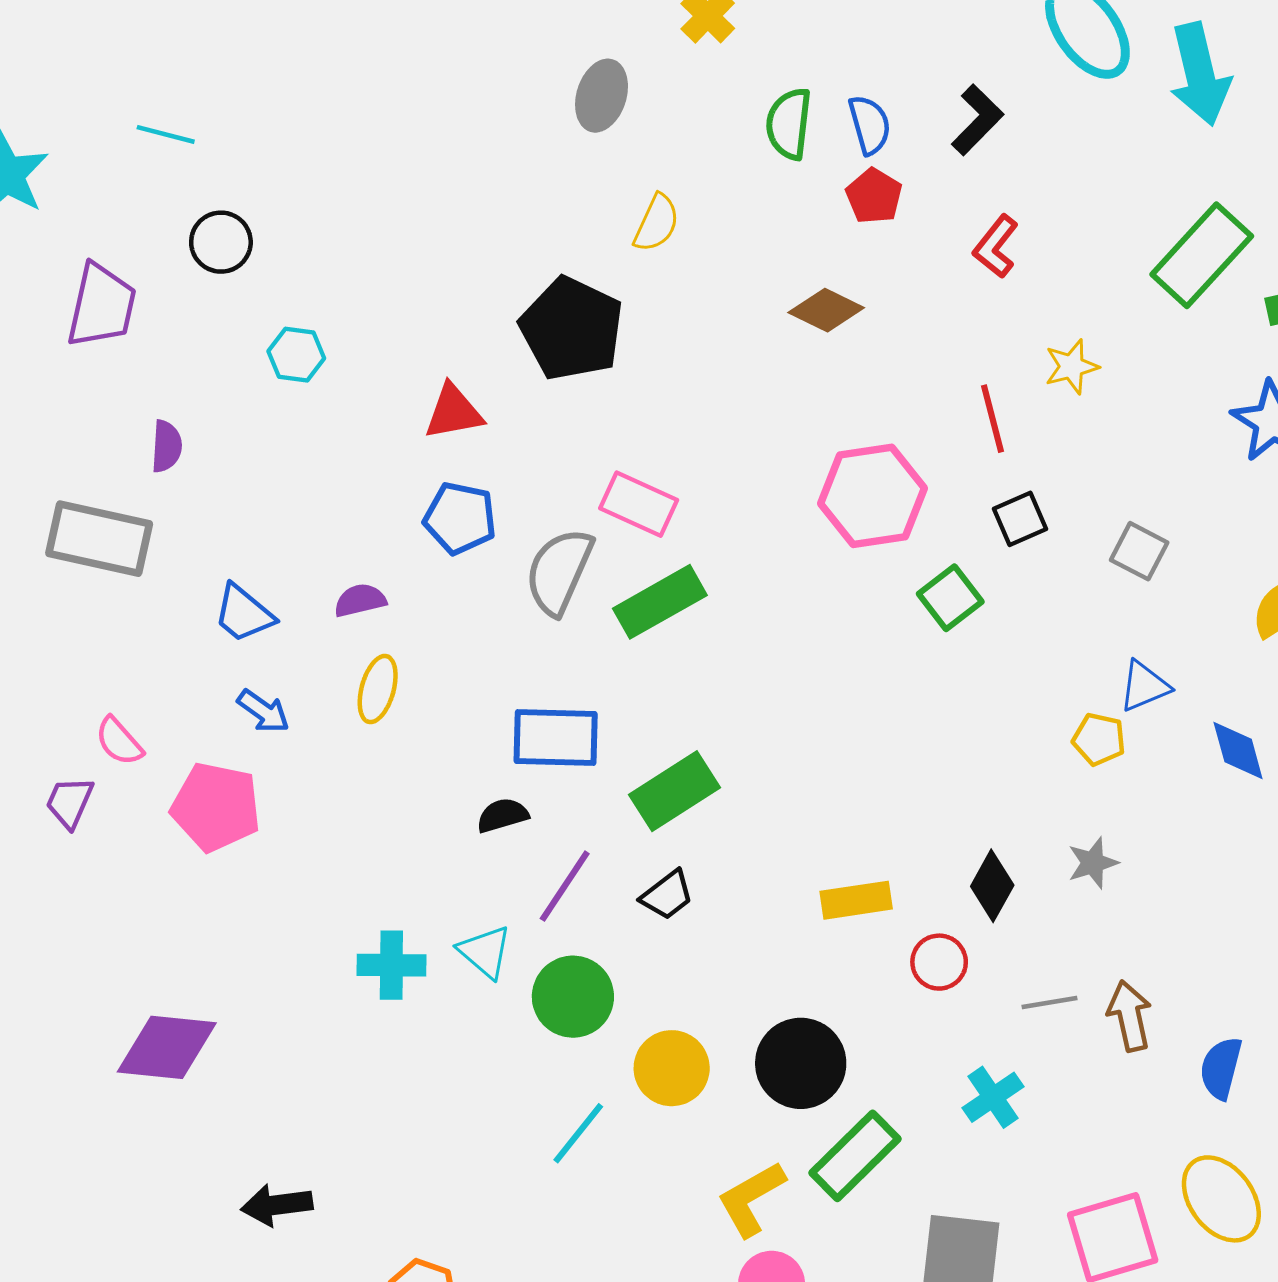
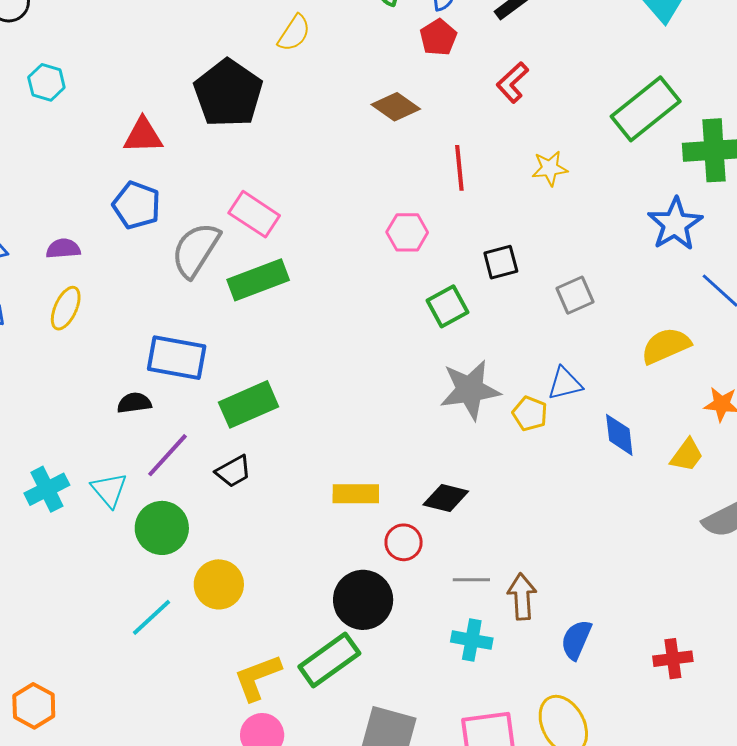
red line: (993, 419) -> (459, 168), moved
pink hexagon: (873, 496) -> (407, 232), size x0.6
gray square: (1139, 551) -> (575, 295), turned 30
gray star: (1093, 863) -> (470, 390), moved, size x1.8
black diamond: (992, 886) -> (446, 498), turned 66
cyan cross: (391, 965) -> (47, 489), turned -36
black circle: (801, 1063) -> (363, 600), moved
cyan cross: (993, 1097) -> (472, 640), moved, turned 36

